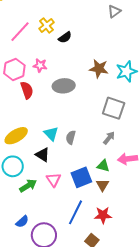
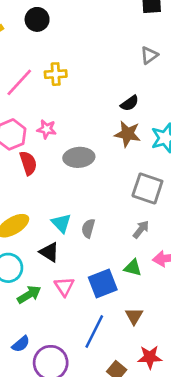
yellow cross: (46, 25) -> (56, 74), turned 35
black semicircle: (65, 37) -> (130, 103), moved
brown triangle: (102, 185) -> (134, 316), moved
red star: (103, 215) -> (150, 357), moved

